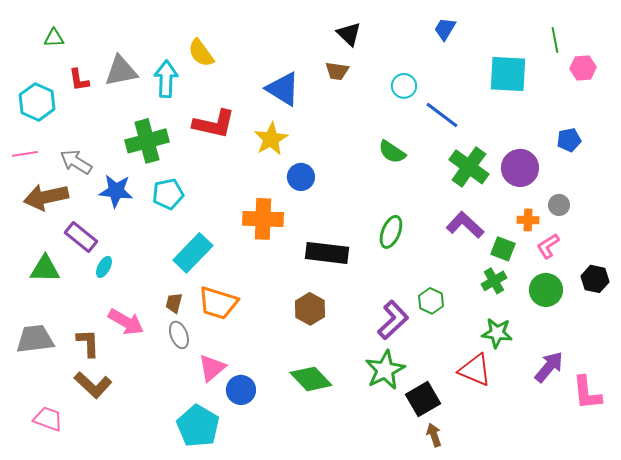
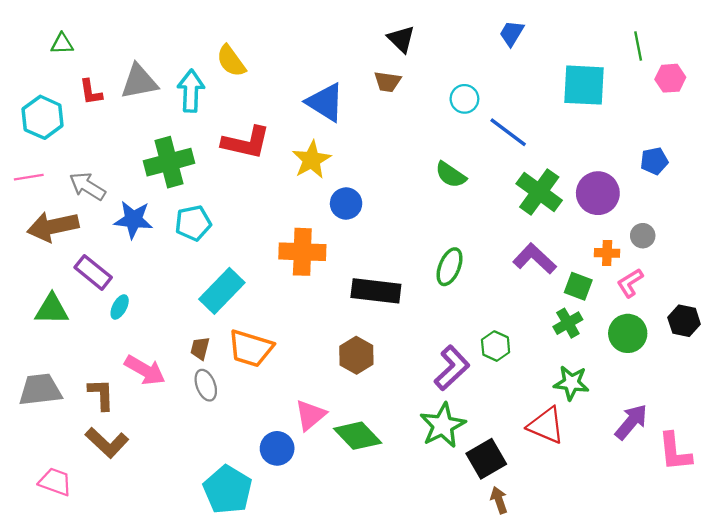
pink triangle: (212, 368) -> (310, 415), moved

